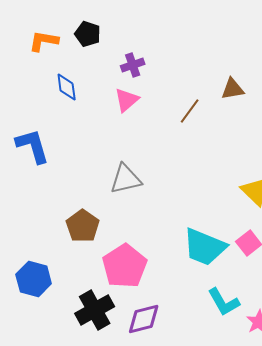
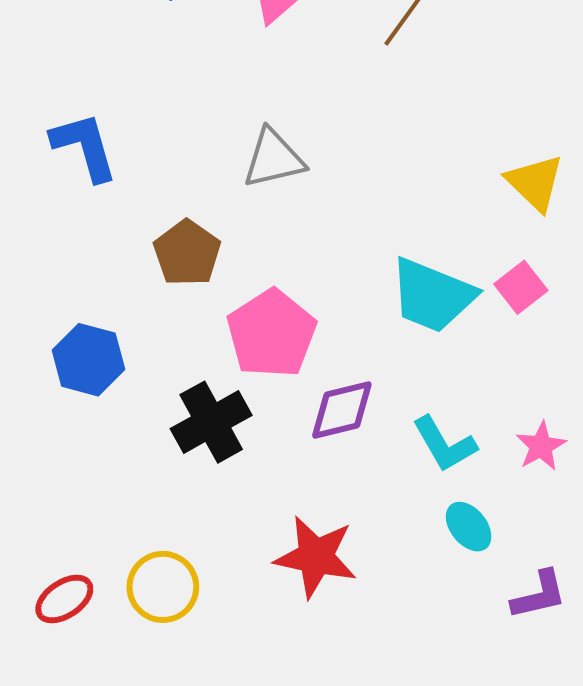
blue L-shape: (33, 146) -> (84, 146), moved
cyan L-shape: (224, 302) -> (444, 444), moved
purple diamond: (144, 319) -> (342, 410), moved

